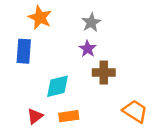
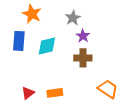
purple star: (87, 49) -> (83, 36), moved
cyan diamond: (57, 86) -> (47, 46), moved

